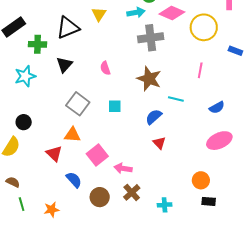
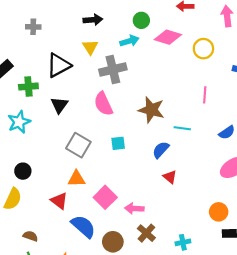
yellow circle: (204, 27) -> (203, 49), size x0.7
gray cross: (151, 38) -> (113, 69), moved
pink semicircle: (105, 68) -> (103, 104), size x1.6
blue semicircle: (74, 180) -> (83, 226), size x1.4
brown semicircle: (13, 182) -> (30, 236), moved

